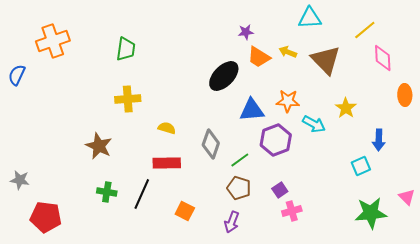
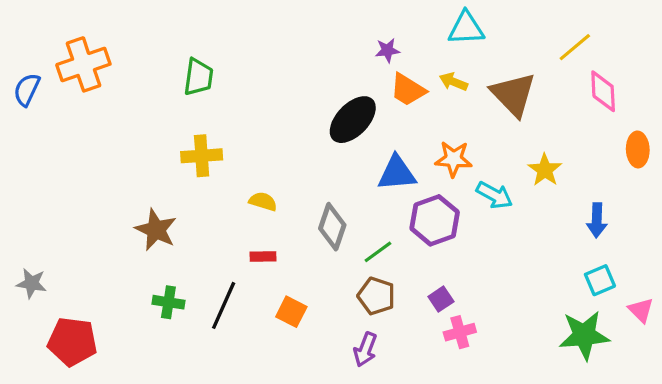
cyan triangle: (310, 18) -> (466, 28), moved
blue semicircle: (17, 75) -> (27, 90), moved
red rectangle: (167, 163) -> (263, 257), size x0.6
cyan square: (361, 166) -> (600, 280), moved
orange square: (185, 211) -> (291, 312), moved

